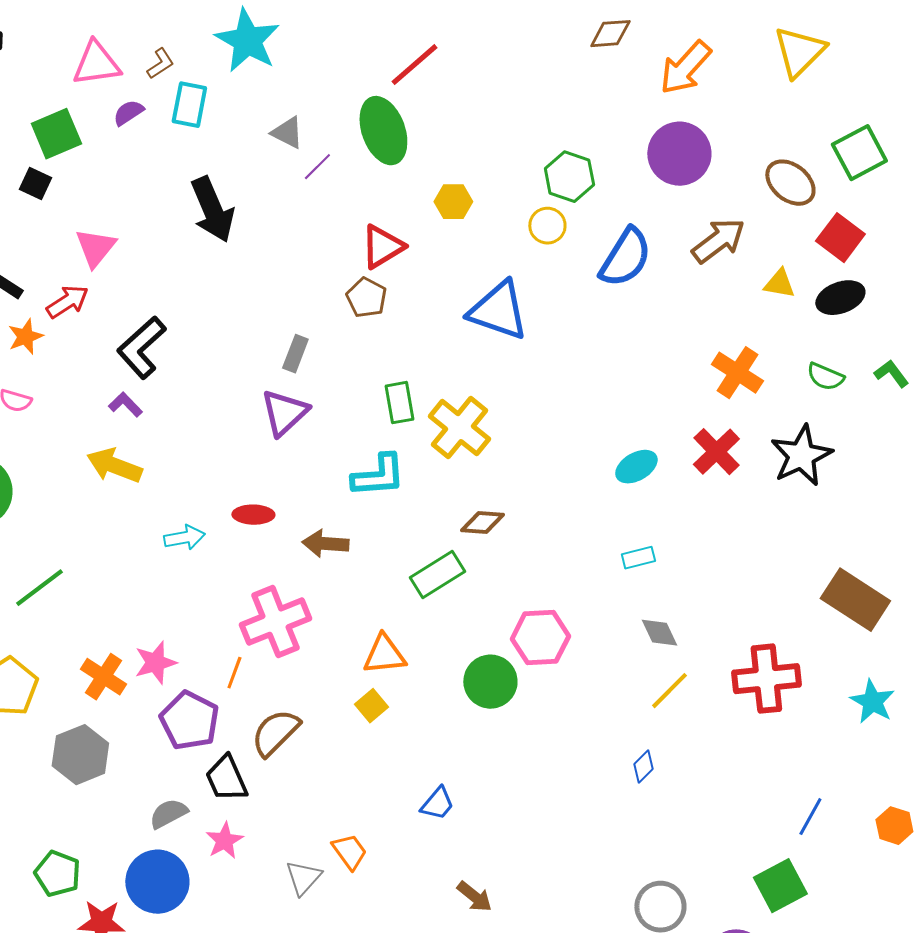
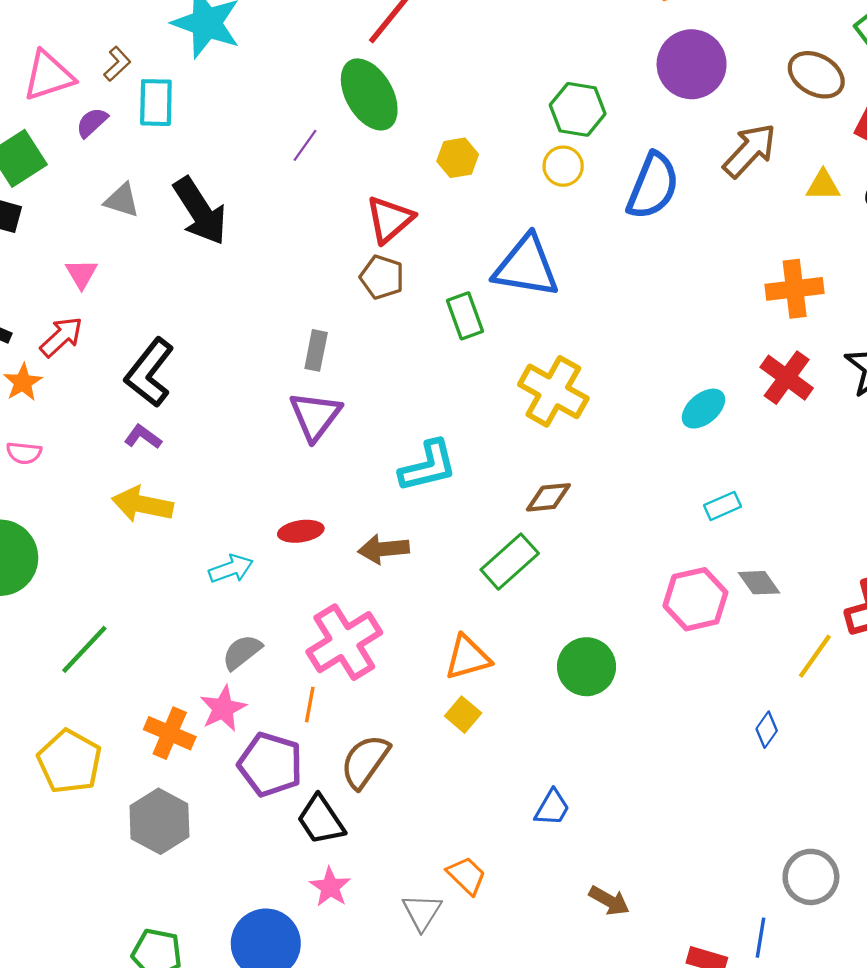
gray triangle: (287, 133) -> (122, 200), moved
pink triangle: (95, 248) -> (81, 274), size x0.7
orange cross: (737, 373) -> (795, 289), turned -30
green rectangle: (399, 403) -> (465, 316), moved
yellow cross: (459, 428) -> (553, 391), moved
pink hexagon: (540, 638) -> (695, 599), moved
yellow line: (669, 691) -> (815, 656), moved
gray semicircle: (168, 814) -> (242, 652), moved

